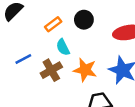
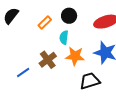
cyan semicircle: (63, 47) -> (64, 38), moved, turned 40
blue line: (23, 59) -> (23, 72), moved

